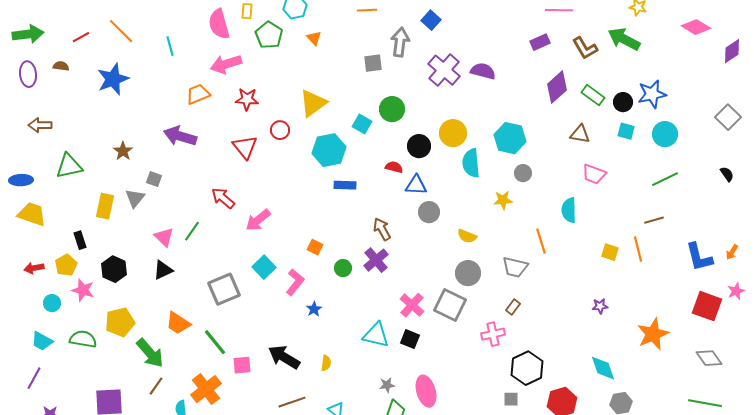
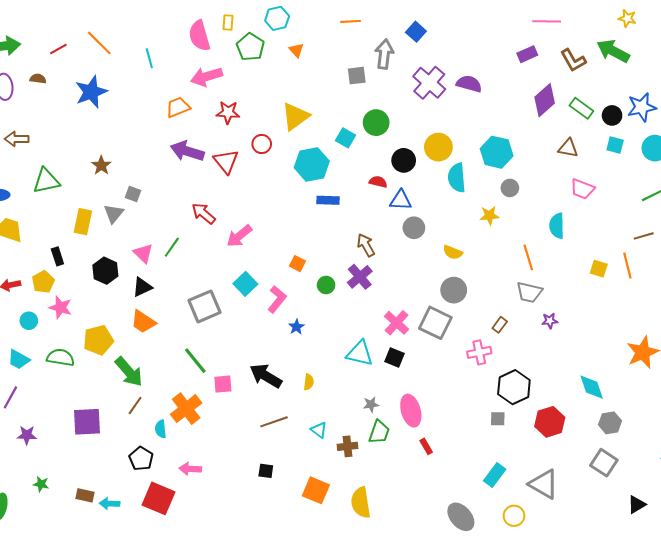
purple arrow: (180, 136) -> (187, 151), moved
gray trapezoid: (515, 267) -> (529, 292), moved
black hexagon: (114, 269) -> (105, 271), moved
purple star: (600, 306) -> (550, 321), moved
orange trapezoid: (178, 323) -> (143, 322), moved

